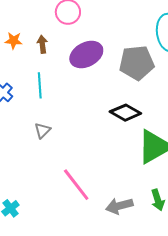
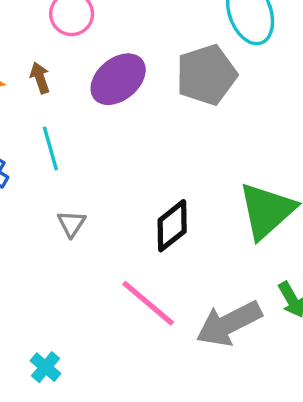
black diamond: (125, 113) -> (172, 226), moved, turned -56
gray arrow: (119, 206) -> (229, 324), size x1.4

